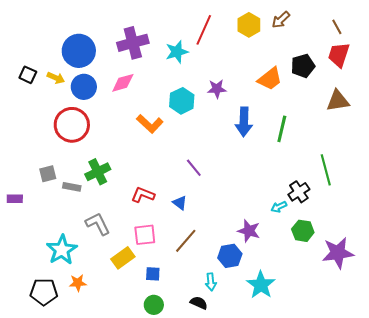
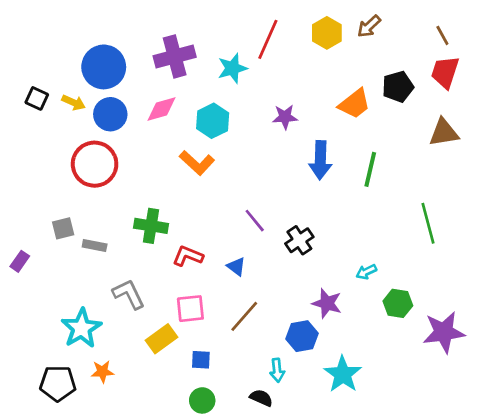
cyan hexagon: (182, 101) -> (213, 121), moved
green cross: (98, 172) -> (151, 226), moved, turned 35
black cross: (299, 192) -> (299, 240), moved
purple rectangle: (15, 199) -> (20, 261), turned -56

